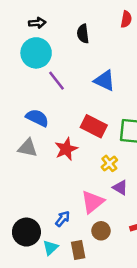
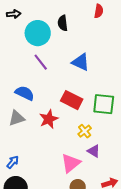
black arrow: (37, 23) -> (14, 14), moved
cyan circle: (36, 53) -> (38, 33), moved
gray triangle: (28, 148) -> (17, 118), turned -30
blue arrow: (63, 219) -> (13, 162), moved

